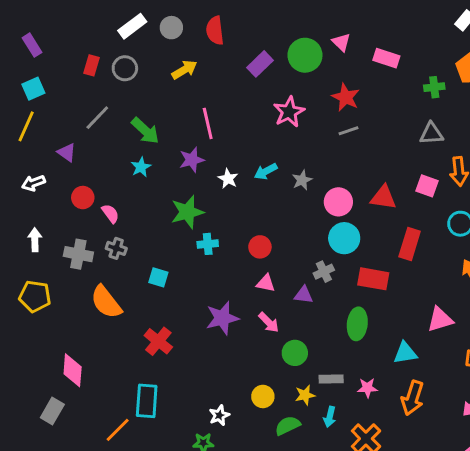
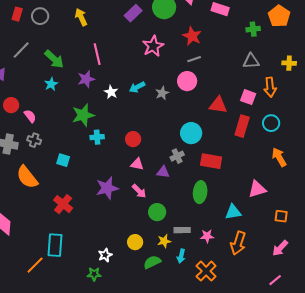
yellow arrow: (184, 70) -> (81, 17), turned -84
pink circle: (338, 202) -> (187, 81), moved
red rectangle: (410, 244) -> (242, 126), moved

